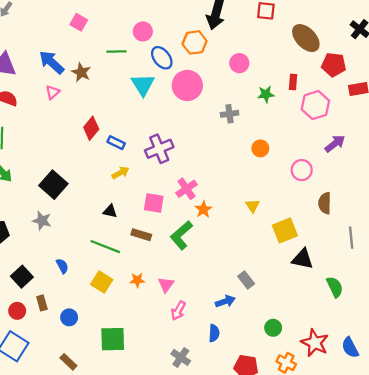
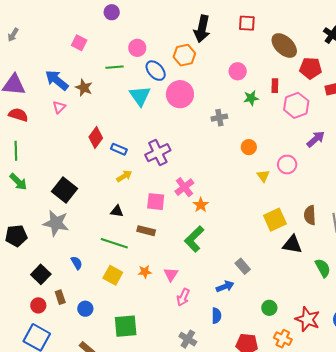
pink circle: (239, 63) -> (238, 71), moved
brown semicircle: (325, 203) -> (310, 215), moved
yellow triangle: (252, 206) -> (263, 176), moved
gray star: (42, 221) -> (56, 223), size x1.5
green L-shape: (181, 235) -> (194, 239), moved

